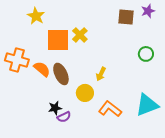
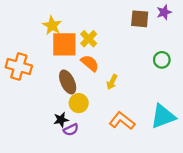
yellow star: (36, 16) -> (52, 25), moved
orange semicircle: (42, 69) -> (90, 63), moved
yellow circle: (85, 93) -> (79, 103), moved

